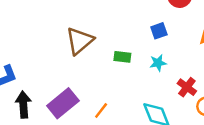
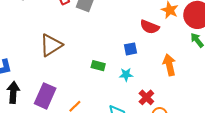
brown triangle: (80, 41) -> (51, 45), moved
purple rectangle: (63, 103) -> (45, 96), turned -35

